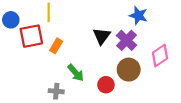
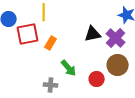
black triangle: (102, 36) -> (93, 34), turned 42

